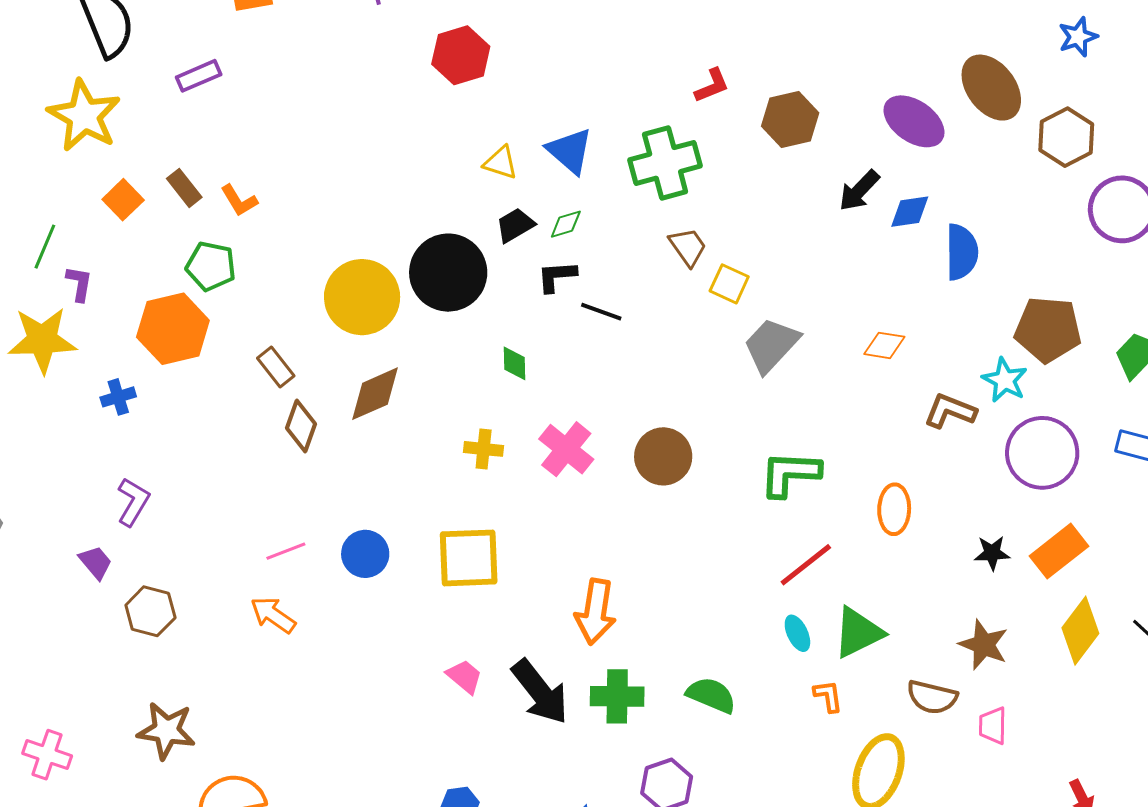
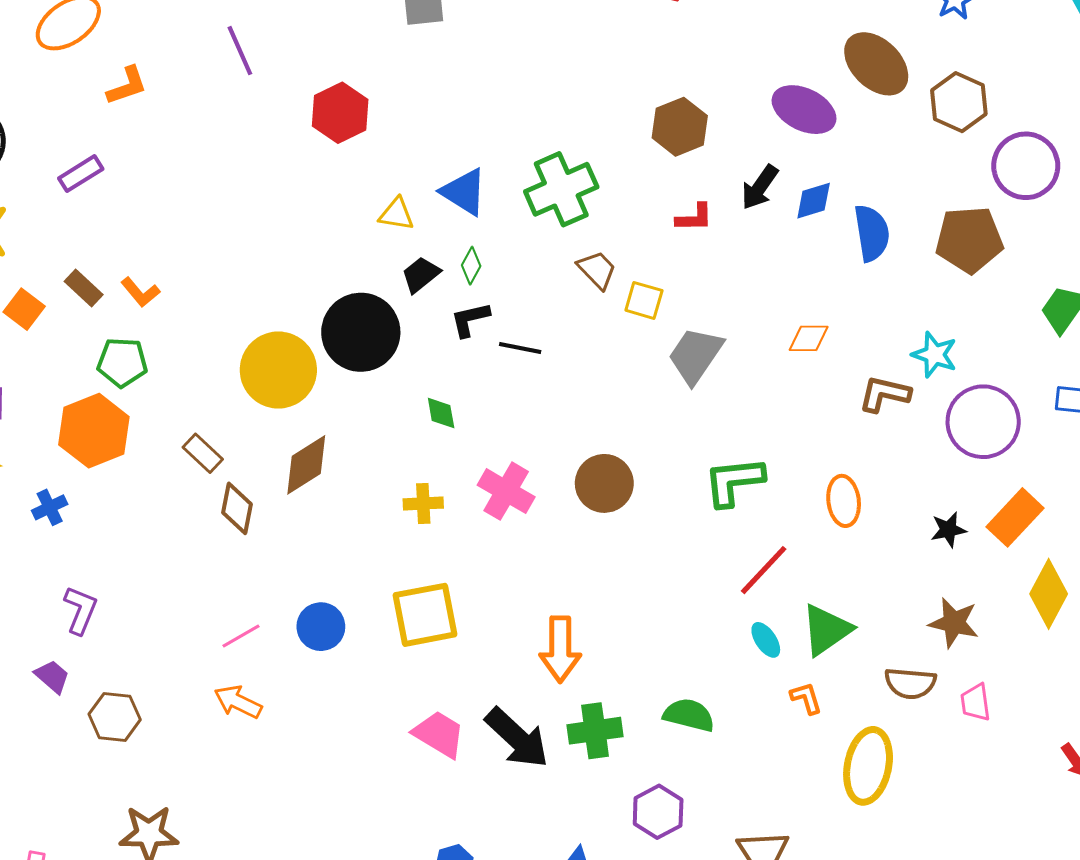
red L-shape: (712, 86) -> (694, 218), moved, turned 30
green diamond: (566, 224) -> (471, 266), turned -36
brown pentagon: (1048, 329) -> (969, 240), moved
pink trapezoid: (464, 676) -> (439, 734), size x1.4

